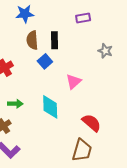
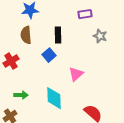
brown semicircle: (32, 40) -> (26, 35), moved
gray star: (105, 51) -> (100, 36), moved

